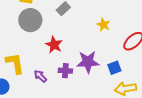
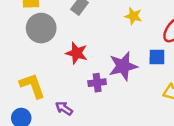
blue square: (114, 68) -> (157, 57), moved, turned 32
purple arrow: (40, 76) -> (64, 108), moved

